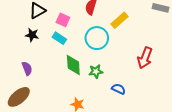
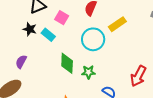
cyan rectangle: (59, 38) -> (48, 35), moved
red arrow: (145, 58) -> (138, 76), moved
purple semicircle: (27, 68) -> (21, 62), turned -136

